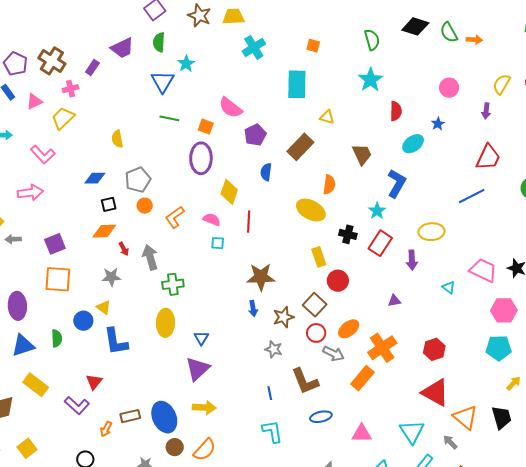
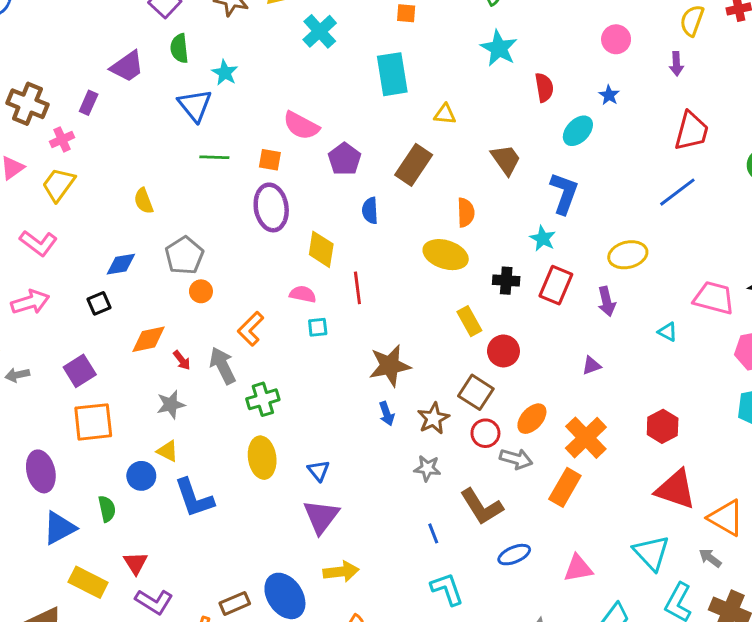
black square: (109, 204) -> (99, 303), moved
orange L-shape: (175, 217) -> (251, 329), moved
red triangle: (94, 382) -> (136, 563), moved

